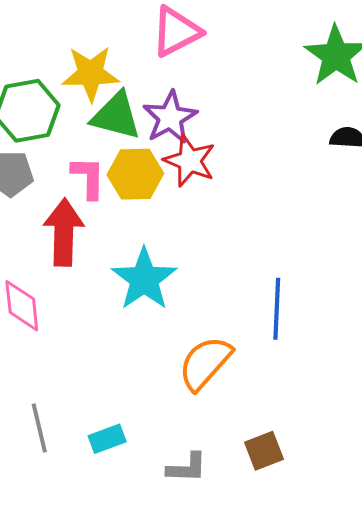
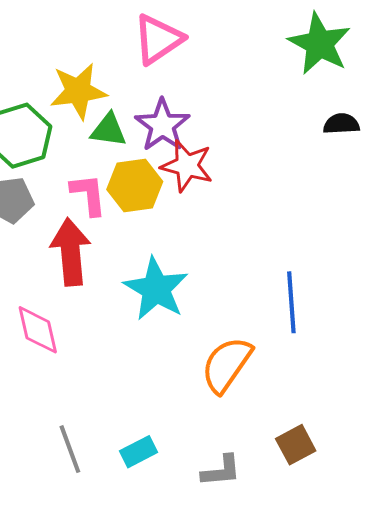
green triangle: (116, 116) -> (109, 130), size x0.7

